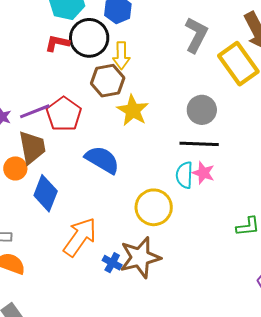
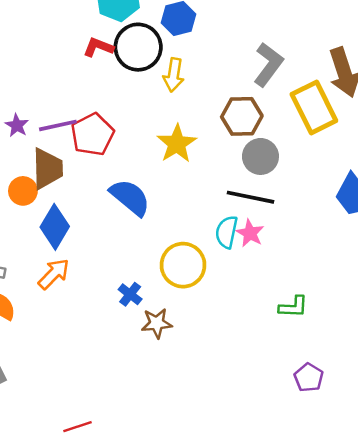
brown hexagon: (108, 81) -> (242, 116), moved
orange arrow: (80, 237) -> (54, 274), moved, size x0.7
brown star: (140, 257) -> (157, 323), size x0.6
blue cross: (112, 263) -> (130, 294), moved

